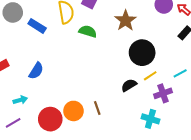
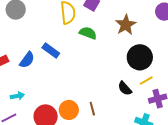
blue rectangle: (37, 26) -> (51, 50), moved
blue semicircle: (36, 71) -> (27, 60), moved
black semicircle: (129, 85) -> (125, 88), turned -105

